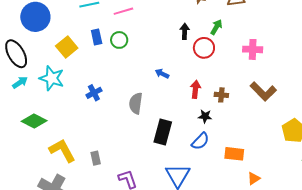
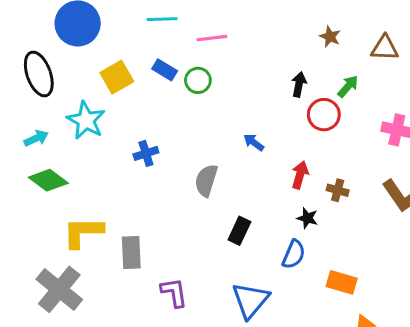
blue rectangle: (97, 37) -> (165, 70), turned -56
cyan arrow: (20, 82) -> (36, 138), moved
black rectangle: (163, 132) -> (239, 231), size x0.7
blue semicircle: (200, 141) -> (294, 254), turned -30
yellow L-shape: (62, 150) -> (83, 232), turned -72
gray rectangle: (96, 158) -> (131, 252), size x1.5

